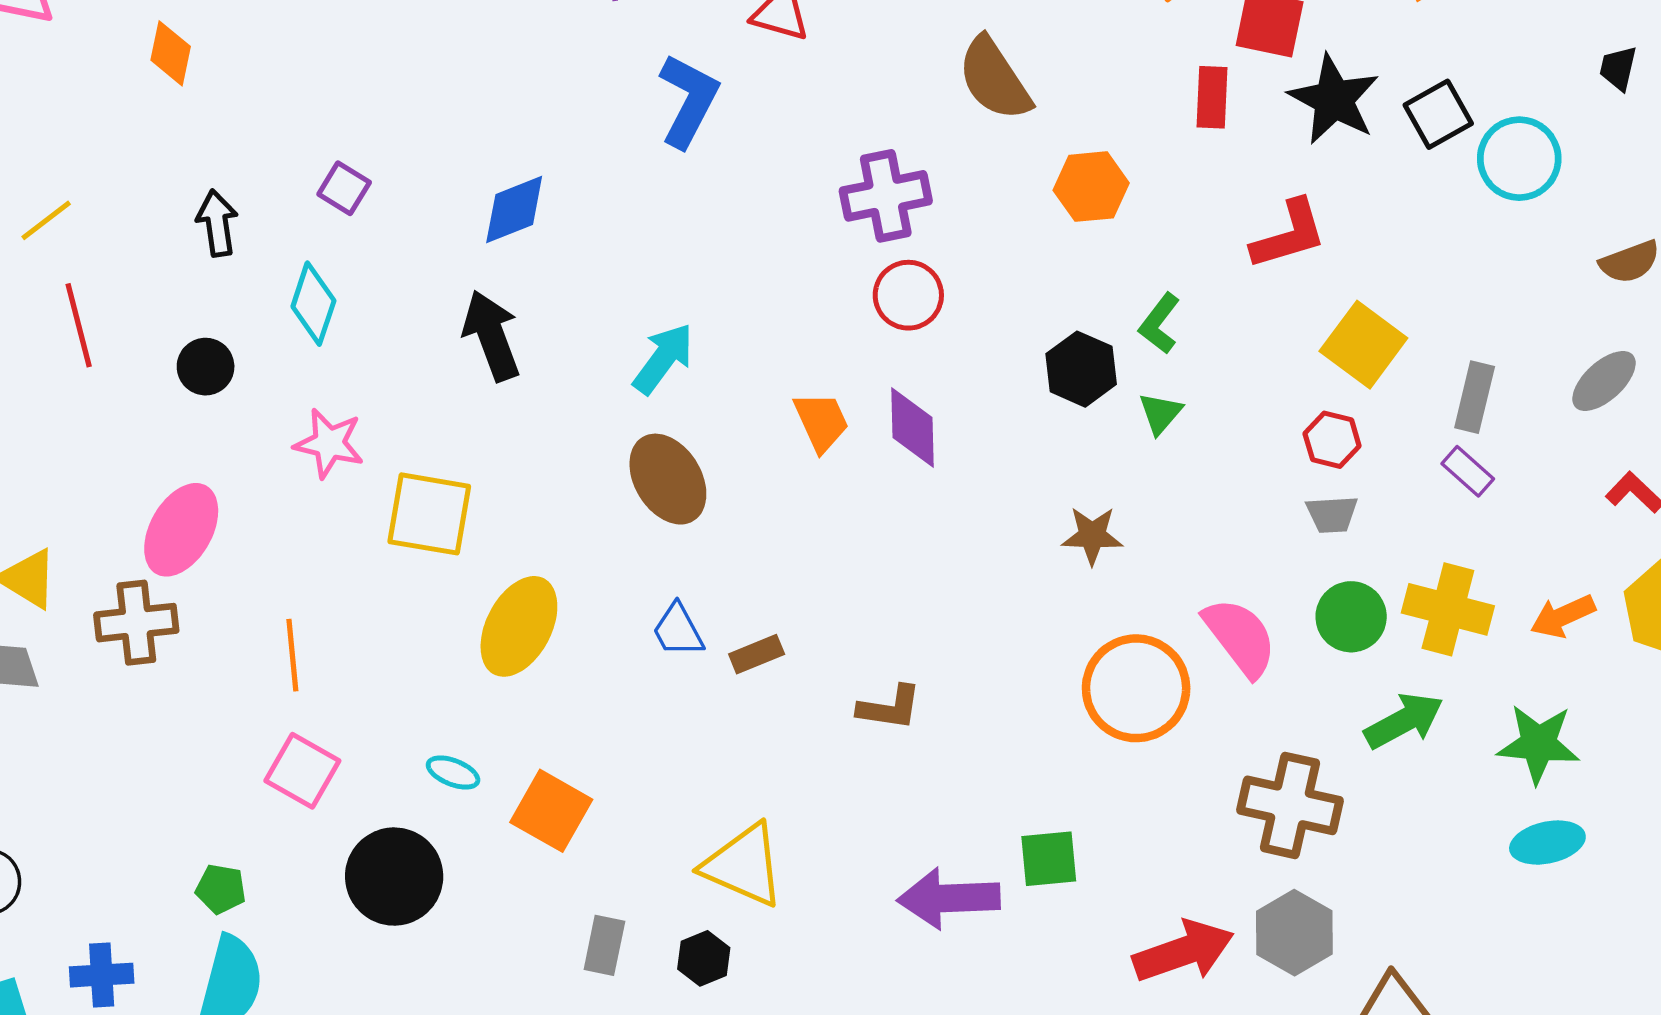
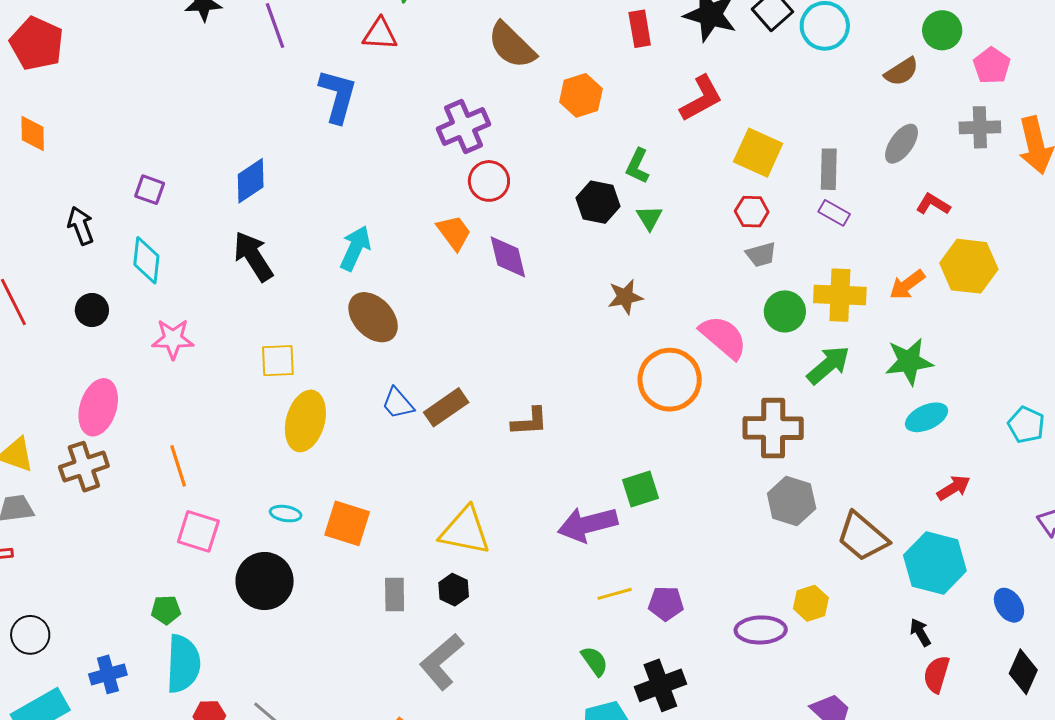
orange trapezoid: (821, 422) -> (454, 233), moved
yellow square: (429, 514) -> (278, 361), moved, size x0.7
brown rectangle: (757, 654) -> (446, 407), size x1.4
red arrow: (1183, 951) -> (954, 488), moved, size x0.6

